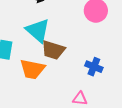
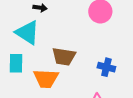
cyan triangle: (38, 31) -> (27, 33), moved

